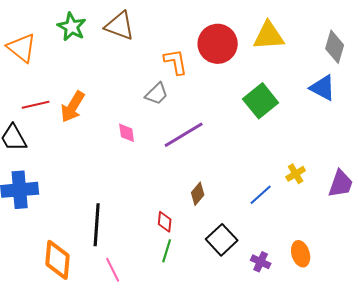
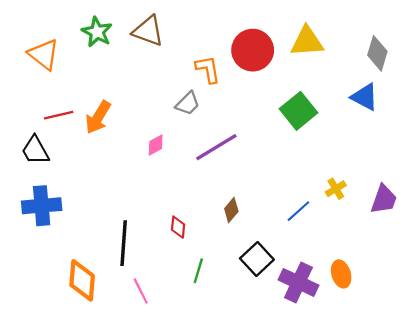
pink diamond: (127, 133) -> (156, 145), turned 70
red diamond: (165, 222) -> (178, 227), moved
purple cross: (261, 262) -> (298, 282), size x1.8

